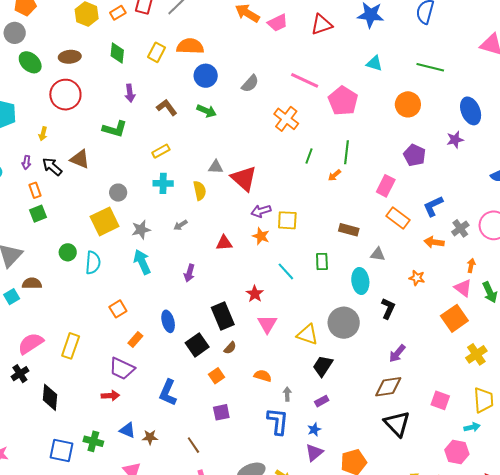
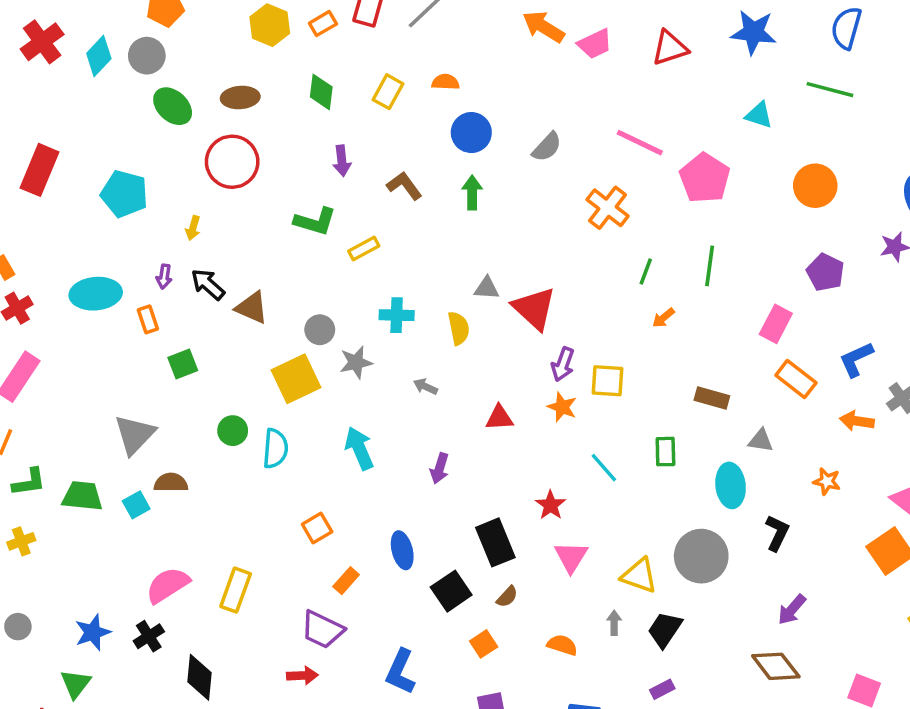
orange semicircle: (190, 46) -> (446, 82), size x0.6
green line: (430, 67) -> (830, 90), moved
green arrow: (207, 111) -> (472, 193), turned -114
yellow rectangle: (161, 151) -> (364, 249), moved
brown triangle: (80, 159) -> (252, 308), moved
orange arrow: (334, 175) -> (663, 318), moved
orange rectangle: (35, 190) -> (148, 319), moved
purple arrow: (261, 211) -> (563, 364), turned -54
gray arrow: (181, 225) -> (425, 386), turned 56
gray star: (141, 230) -> (356, 362), moved
brown diamond: (388, 387) -> (776, 666), turned 60
gray arrow: (287, 394) -> (614, 623), moved

